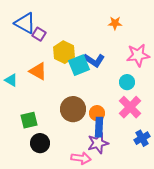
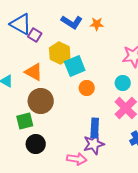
orange star: (115, 23) -> (97, 24), moved
blue L-shape: (94, 60) -> (72, 22), moved
brown circle: (73, 109) -> (41, 101), moved
orange circle: (97, 113) -> (87, 88), moved

